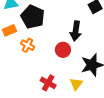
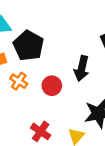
red circle: (63, 50) -> (52, 86), moved

